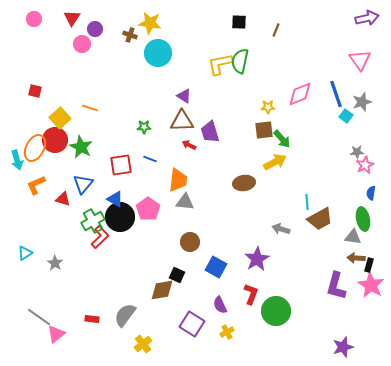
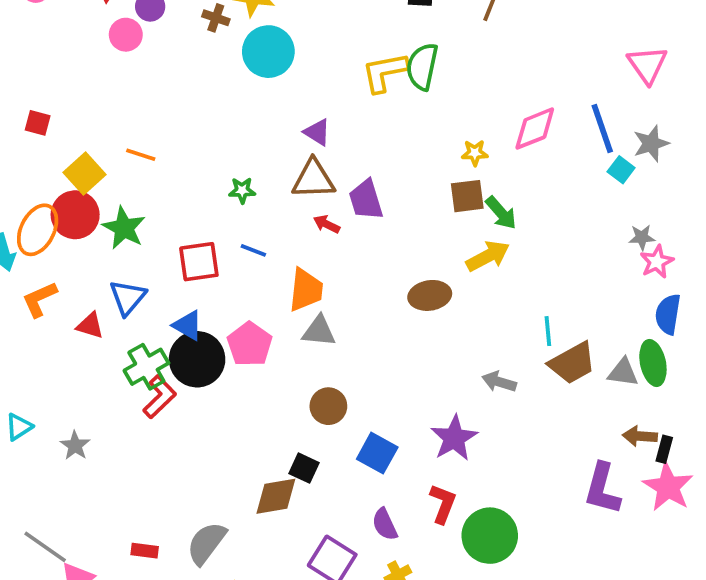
blue semicircle: (371, 193) -> (668, 314), size x1.5
gray triangle: (353, 237) -> (623, 372), moved

